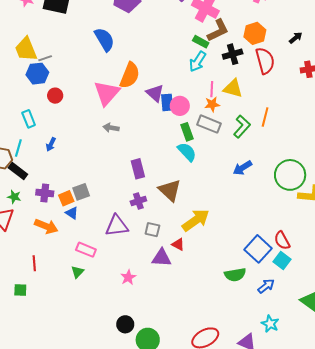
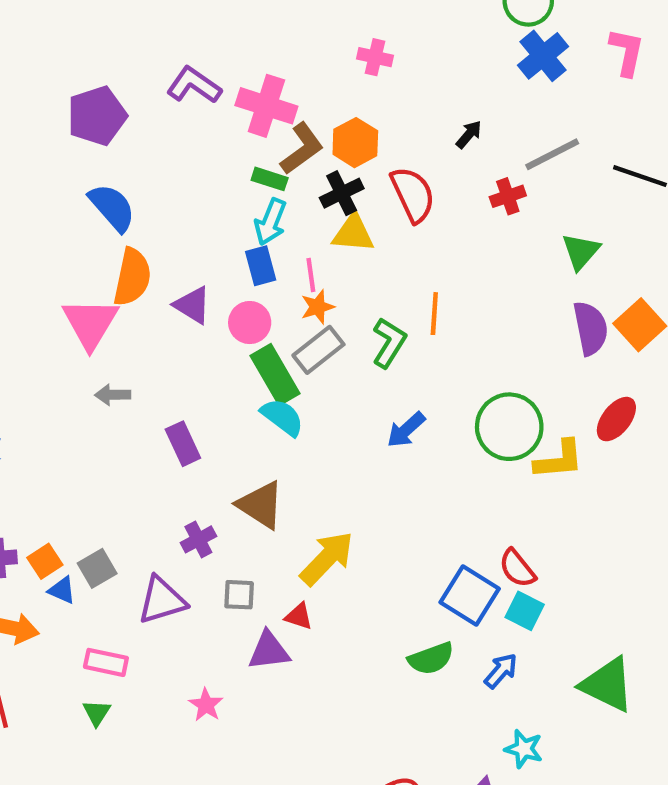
orange hexagon: (255, 33) -> (355, 143), moved
blue semicircle: (104, 39) -> (112, 207), moved
yellow triangle: (233, 88) -> (353, 233), moved
blue rectangle: (167, 102) -> (261, 266), moved
gray rectangle: (209, 124) -> (318, 350), turned -50
green rectangle: (187, 132) -> (275, 375), size x1.5
purple rectangle: (138, 169) -> (183, 444), moved
gray square: (81, 192) -> (97, 568), moved

